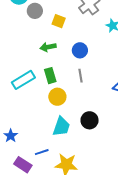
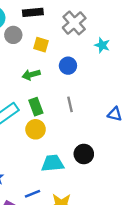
blue circle: (80, 50) -> (68, 66), moved
yellow circle: (57, 97) -> (36, 129), moved
cyan trapezoid: (61, 127) -> (53, 163), turned -110

